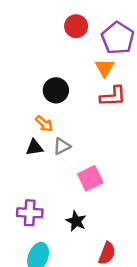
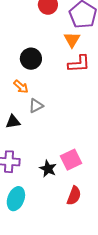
black triangle: (34, 147) -> (13, 122), moved
pink square: (90, 178) -> (71, 160), moved

